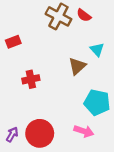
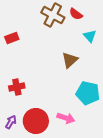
cyan triangle: (97, 50) -> (90, 36), moved
red cross: (31, 79) -> (17, 87), moved
pink arrow: (84, 131) -> (66, 118), moved

